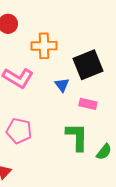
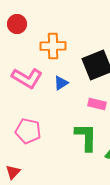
blue triangle: (62, 85) -> (61, 83), moved, turned 35

